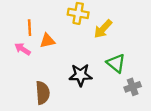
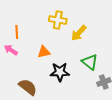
orange triangle: (47, 41) -> (44, 52), moved
brown semicircle: (43, 93) -> (28, 87), turned -48

